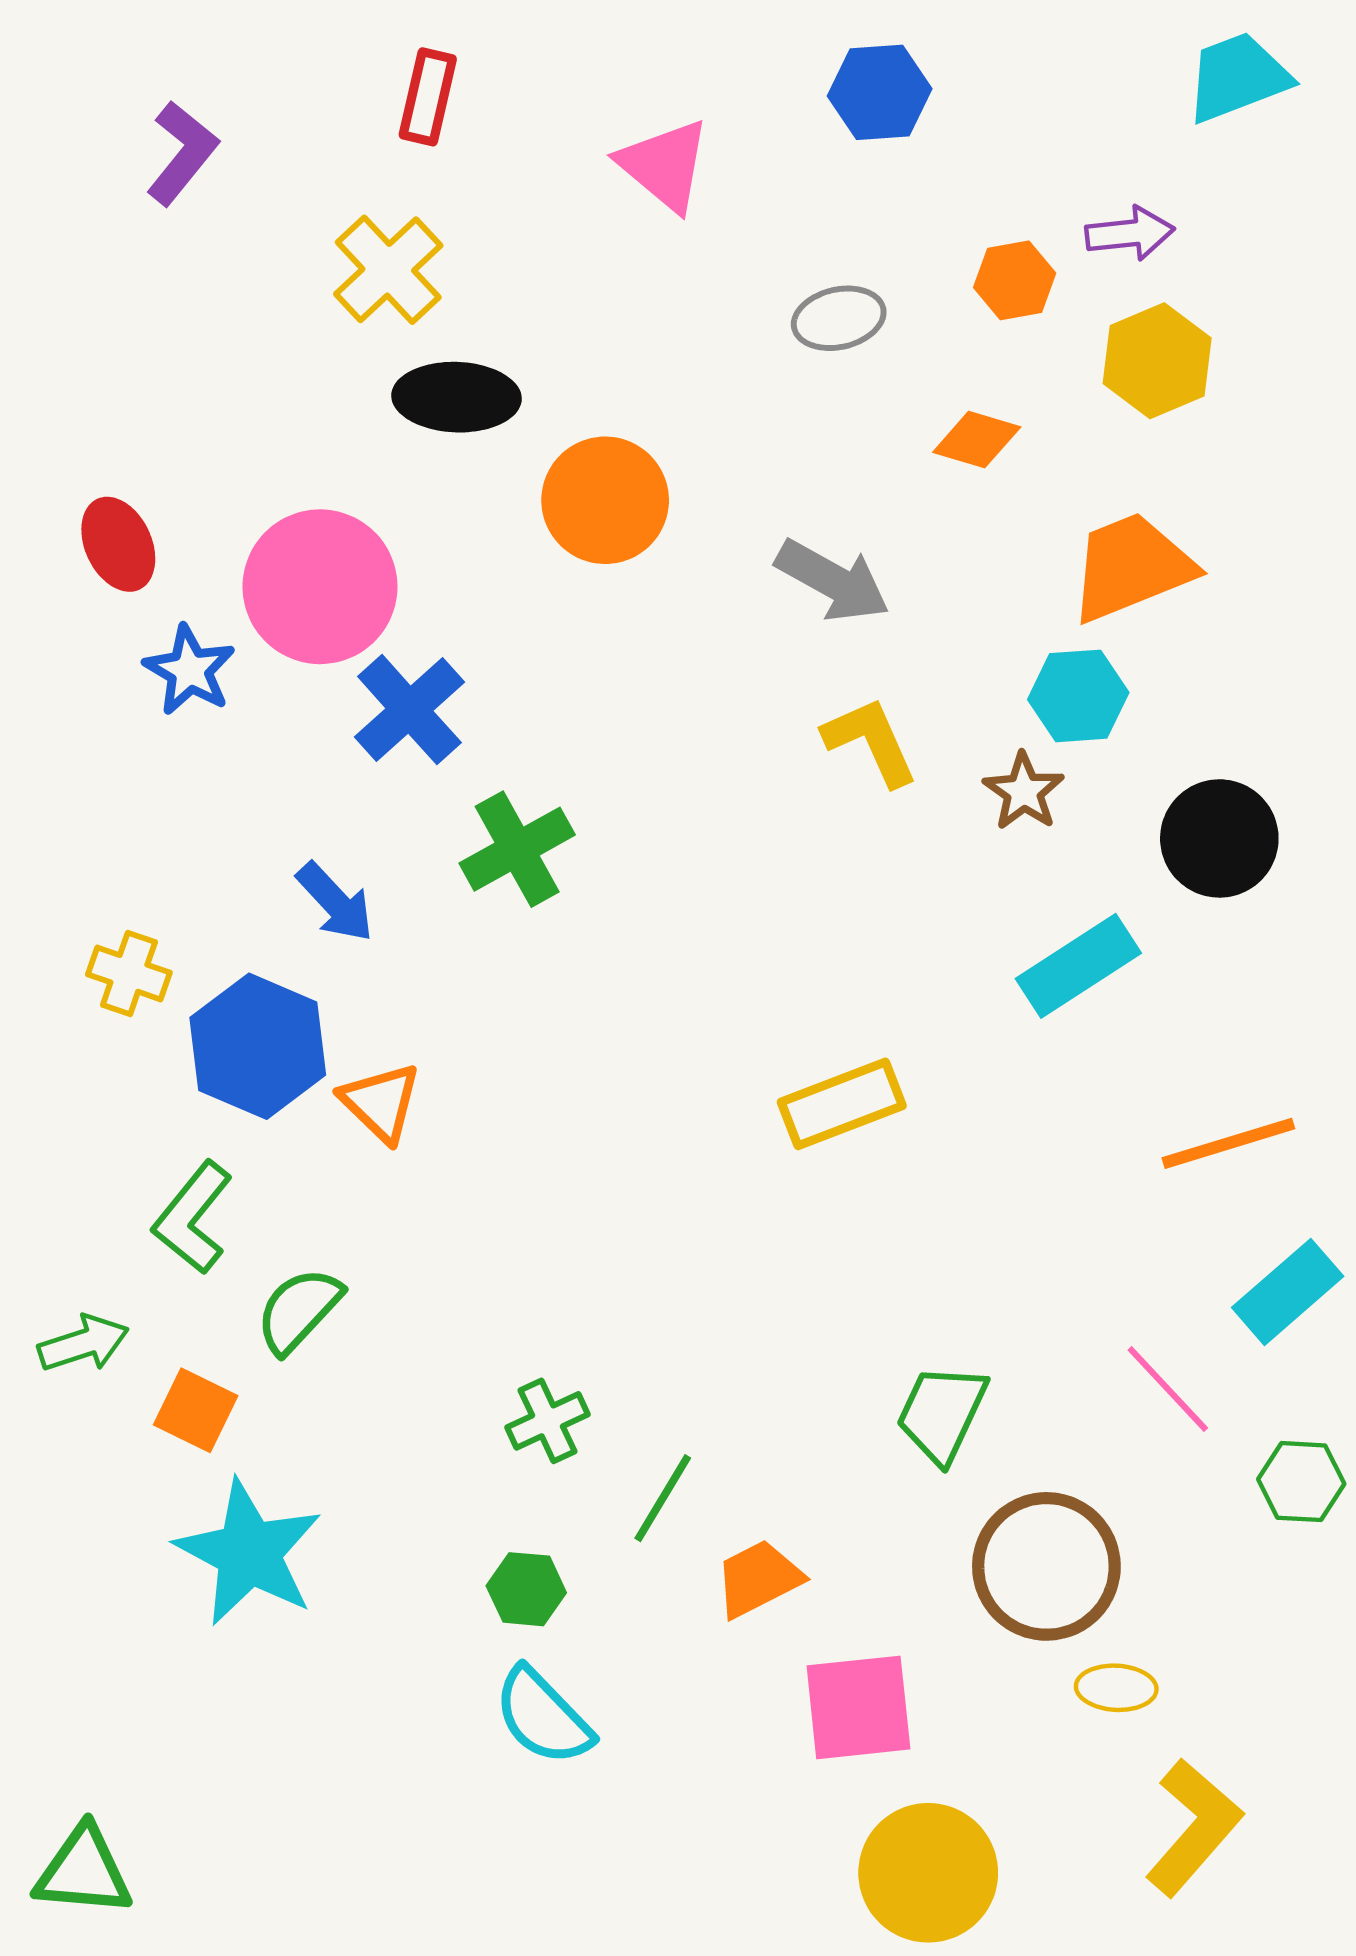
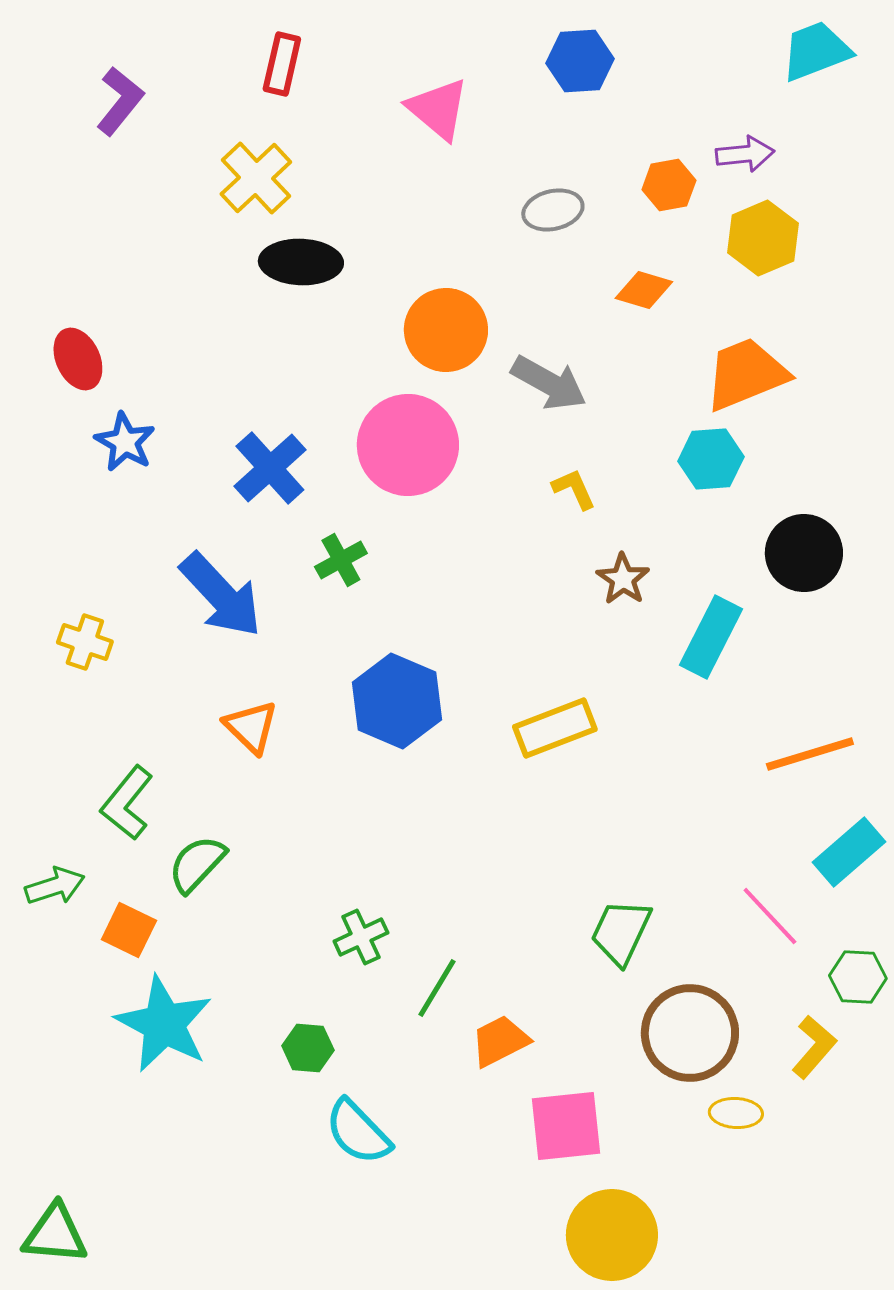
orange circle: (605, 500) -> (446, 330), moved
pink circle: (320, 587) -> (408, 445), moved
yellow L-shape: (871, 741) -> (574, 489), size x0.7
brown star: (1024, 791) -> (623, 579), moved
green cross: (517, 849) -> (341, 560), size x0.7
blue arrow: (335, 902) -> (221, 595), size x1.6
cyan rectangle: (1078, 966) -> (711, 637), turned -30
blue hexagon: (258, 1046) -> (397, 701), moved
green hexagon: (526, 1589) -> (308, 1048), moved
yellow L-shape: (1194, 1827) -> (814, 1047), moved, size x0.7

